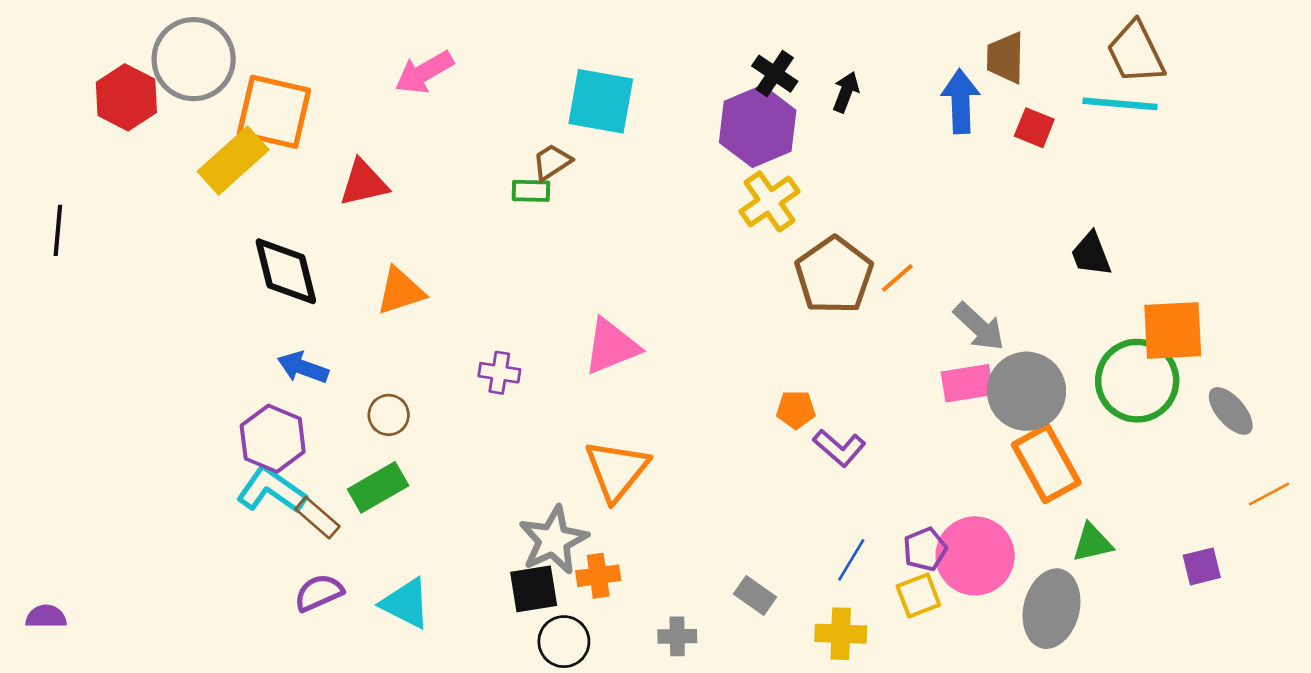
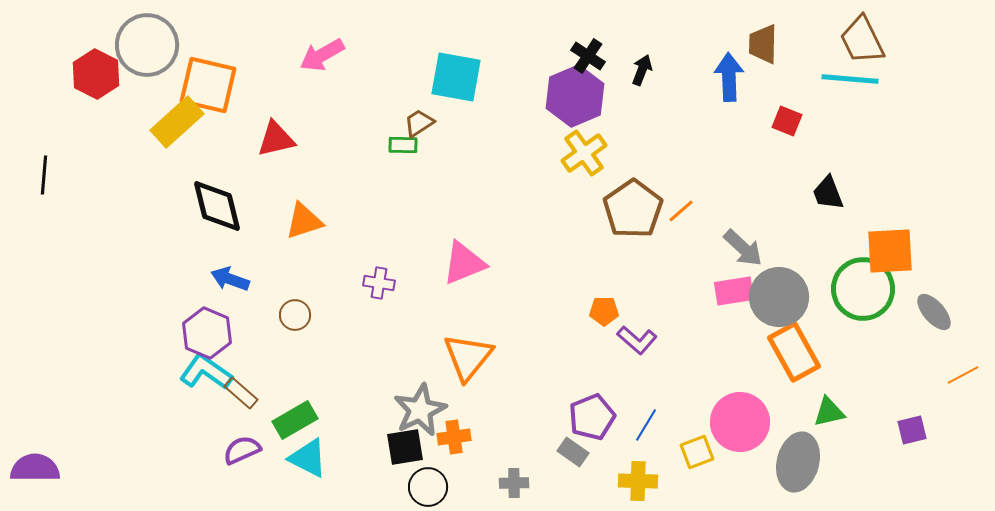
red square: (1034, 128) -> (787, 121), moved
green rectangle: (378, 487) -> (295, 420), moved
purple pentagon: (925, 549) -> (592, 417), moved, size x1.4
purple semicircle: (46, 617) -> (35, 468), size x1.6

